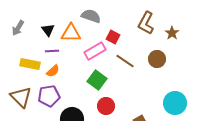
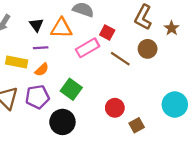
brown circle: (157, 59) -> (148, 49), moved
green square: (97, 80) -> (71, 89), moved
red circle: (106, 106) -> (115, 108), moved

